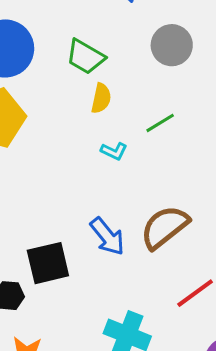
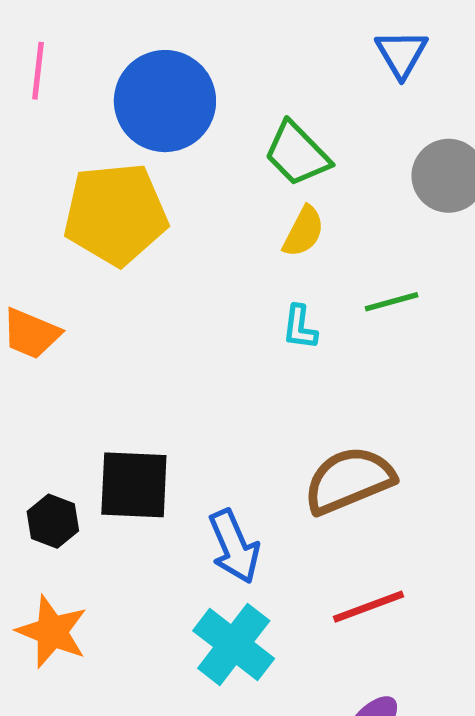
cyan L-shape: (114, 151) -> (300, 327), turned 56
blue arrow: (107, 236) -> (234, 546), moved

